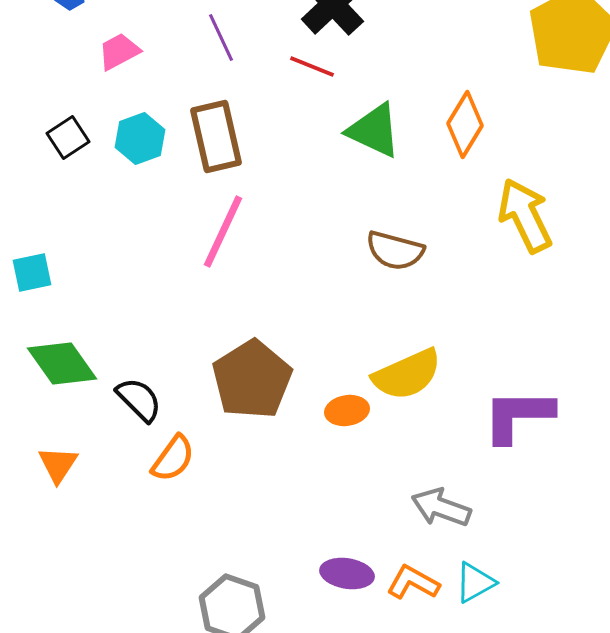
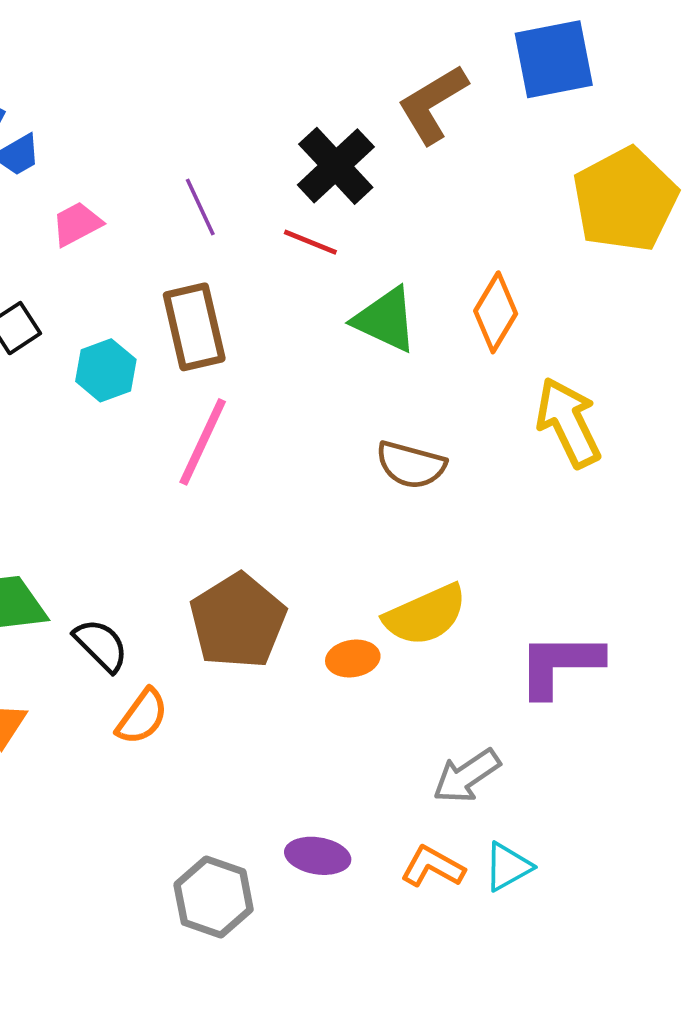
cyan hexagon: (140, 138) -> (106, 370), moved
gray arrow: (441, 508) -> (467, 776), turned -54
purple ellipse: (347, 574) -> (318, 856), moved

